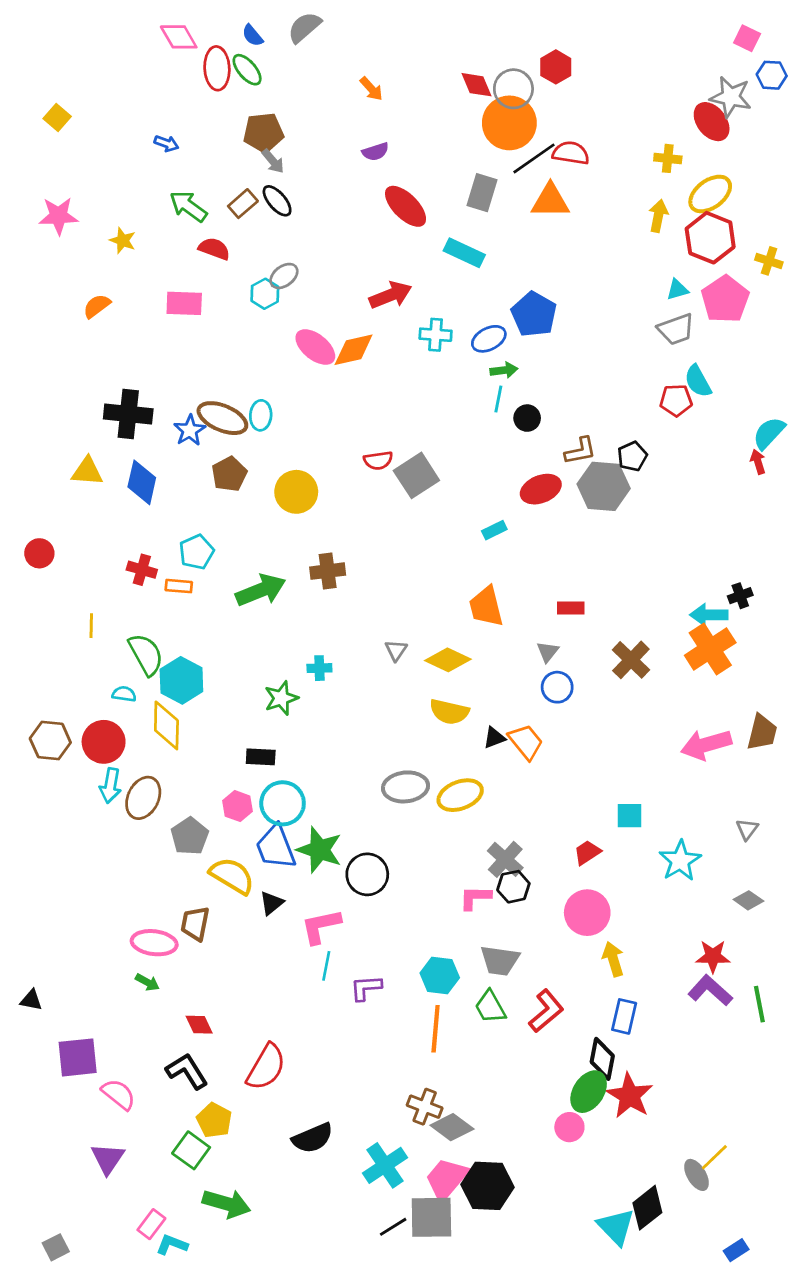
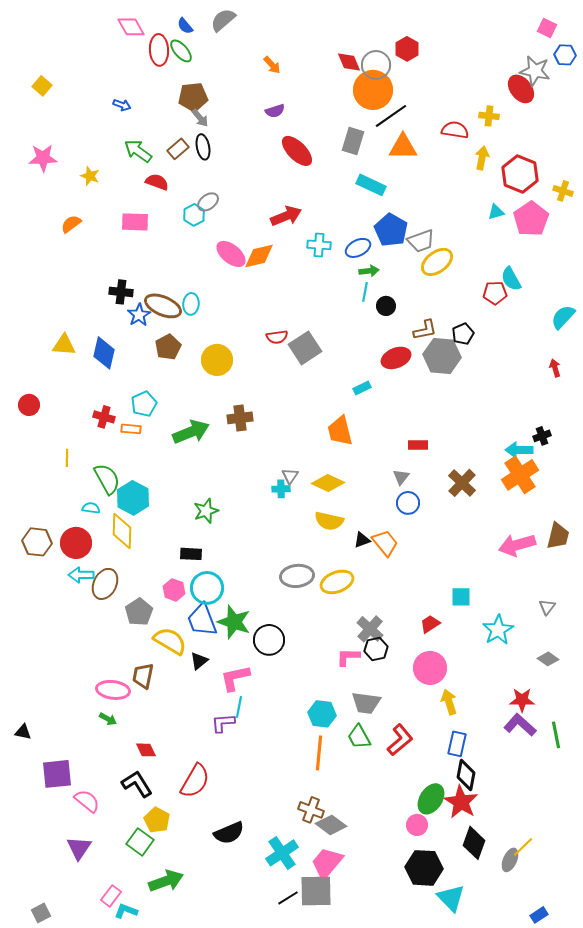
red semicircle: (571, 153) -> (455, 130), moved
yellow ellipse: (710, 194) -> (437, 262), moved
black ellipse: (277, 201) -> (203, 147), turned 30
cyan rectangle: (464, 253) -> (371, 185), moved
gray trapezoid: (676, 329) -> (421, 241), moved
black cross: (128, 414) -> (121, 292), moved, size x0.7
red arrow: (758, 462) -> (555, 368), moved
orange trapezoid: (486, 607) -> (340, 431), moved
cyan cross: (319, 668) -> (281, 489), moved
cyan arrow: (110, 786) -> (81, 575), turned 80
purple L-shape: (366, 988) -> (223, 723), moved
black diamond: (602, 1059) -> (466, 775), moved
gray ellipse: (697, 1175) -> (510, 860), turned 55
black hexagon: (487, 1186) -> (424, 868), moved
green arrow: (227, 1204) -> (166, 881), turned -36
black diamond: (647, 1208) -> (474, 843), moved, turned -32

